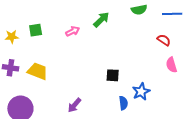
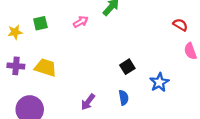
black square: (113, 75) -> (127, 67), turned -32
blue semicircle: (123, 103) -> (124, 98), moved

